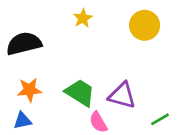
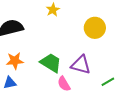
yellow circle: (145, 25) -> (95, 28), moved

